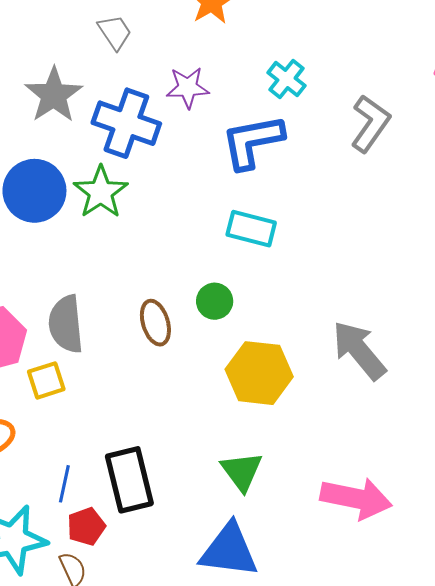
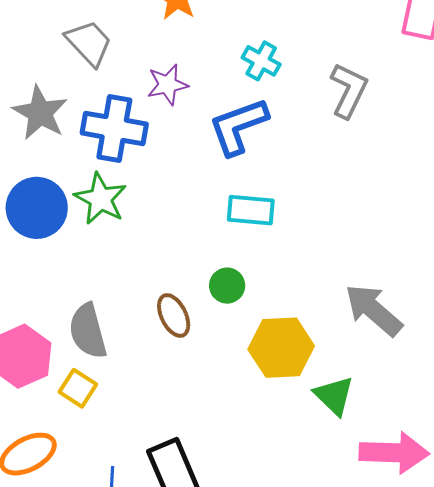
gray trapezoid: (115, 32) -> (89, 43), size x1.4
yellow square: (46, 380) -> (78, 388), turned -30
green triangle: (242, 471) -> (334, 396), moved

